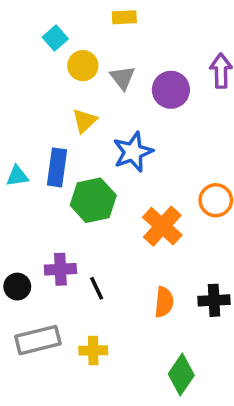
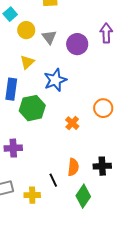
orange cross: (162, 226) -> (72, 123), size x0.6
black line: (97, 288) -> (53, 180), moved
green diamond: (181, 375) -> (83, 196), moved

